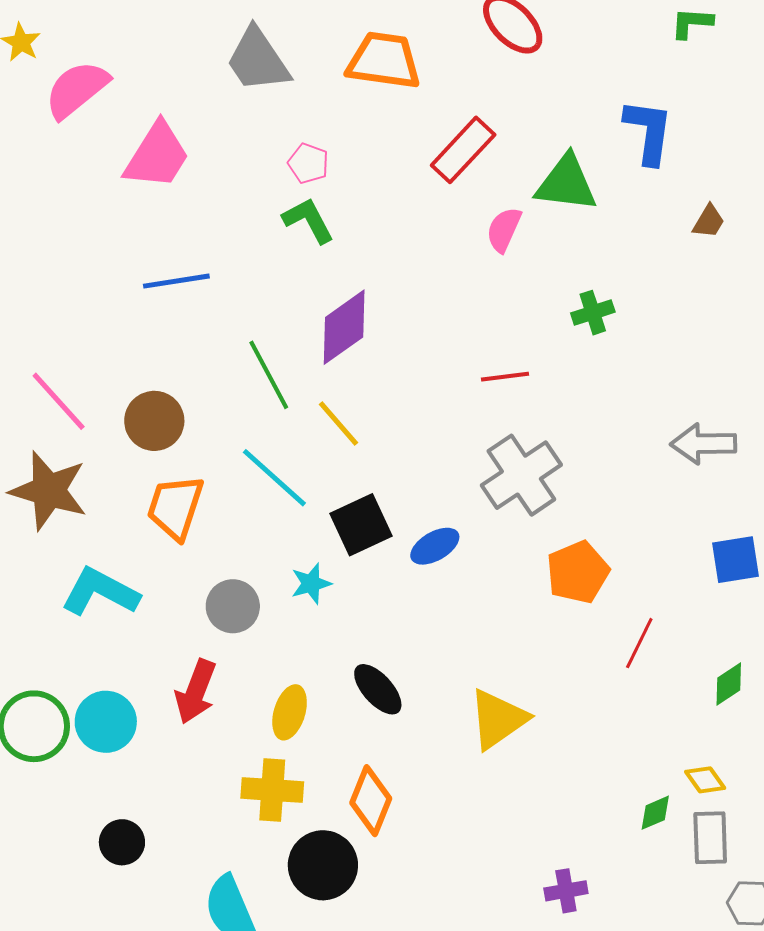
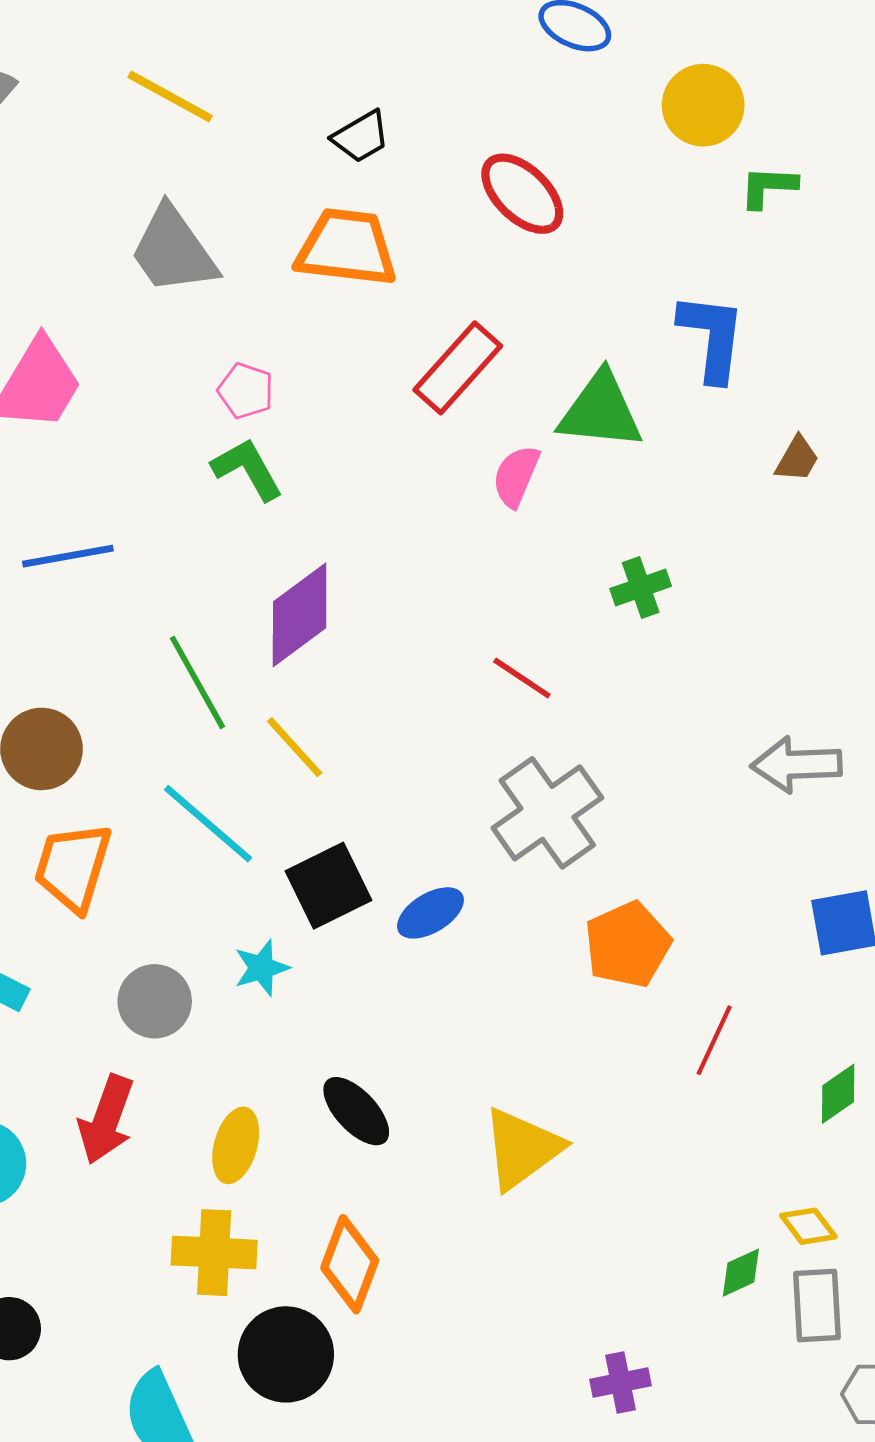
red line: (505, 377) -> (522, 678), turned 42

